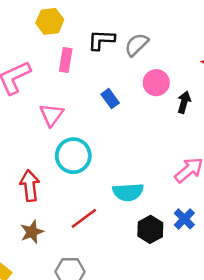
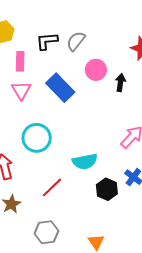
blue rectangle: (110, 99) -> (60, 88), size x1.8
pink triangle: (52, 115) -> (21, 90), moved

